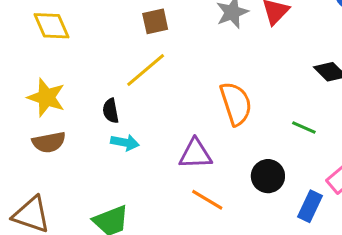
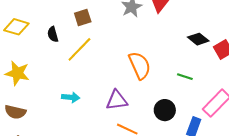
yellow diamond: (52, 26) -> (16, 27), turned -45
black semicircle: (111, 111) -> (53, 34), moved
brown semicircle: (49, 142) -> (15, 112), moved, turned 30

